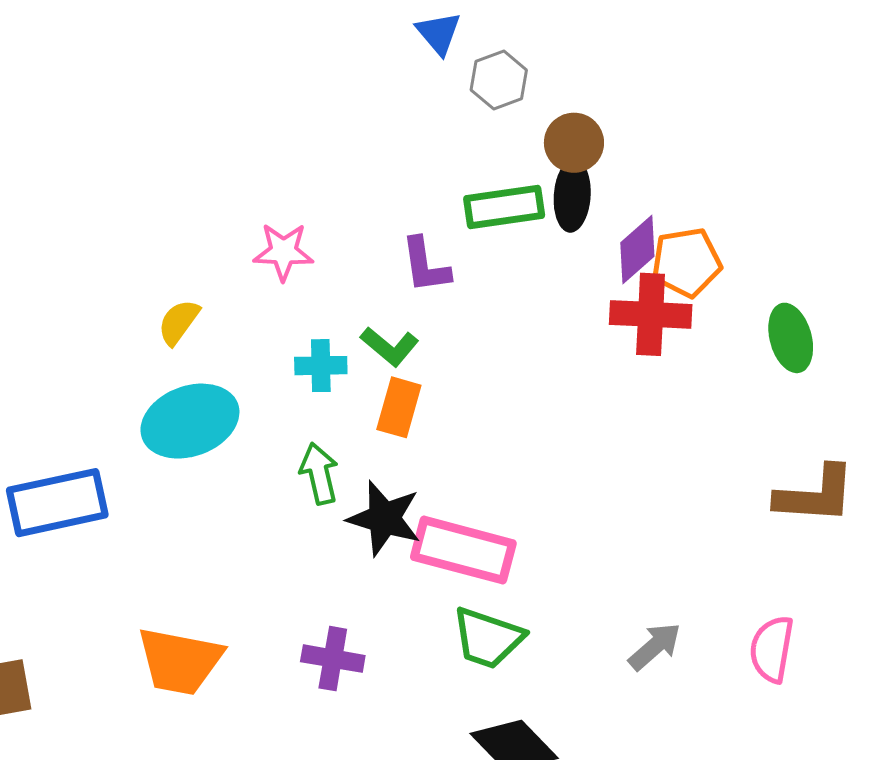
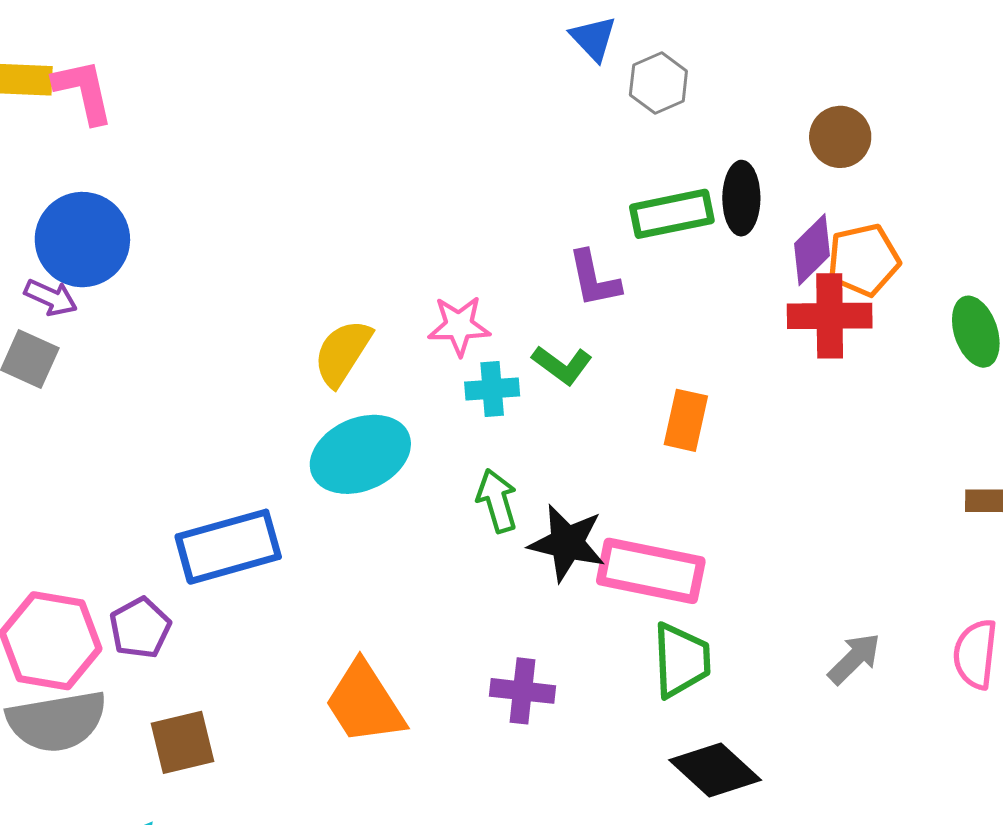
brown circle: (574, 143) -> (840, 137), moved
pink star: (283, 252) -> (459, 326), moved
yellow semicircle: (179, 322) -> (343, 353), size x1.4
orange rectangle: (399, 407) -> (686, 420), moved
green trapezoid: (488, 638) -> (681, 660), turned -108
orange trapezoid: (180, 661) -> (365, 703), turned 50

